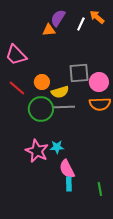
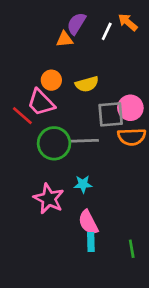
pink trapezoid: (16, 55) -> (41, 103), moved
gray square: (79, 73) -> (111, 114), moved
orange circle: (42, 82) -> (51, 80), moved
yellow semicircle: (60, 92) -> (87, 84), moved
cyan star: (57, 147) -> (83, 184), moved

